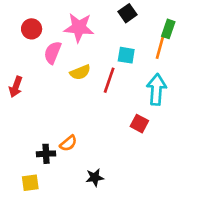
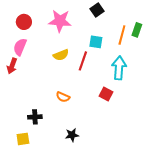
green rectangle: (168, 29) -> (137, 30), moved
pink semicircle: (53, 53) -> (20, 47), moved
orange semicircle: (68, 143) -> (63, 97), moved, turned 64

